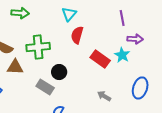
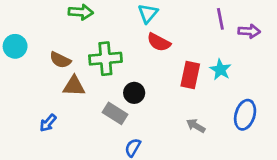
red semicircle: (77, 35) -> (159, 42), turned -78
purple arrow: (135, 39) -> (249, 31), moved
red rectangle: (100, 59) -> (190, 75), turned 66

